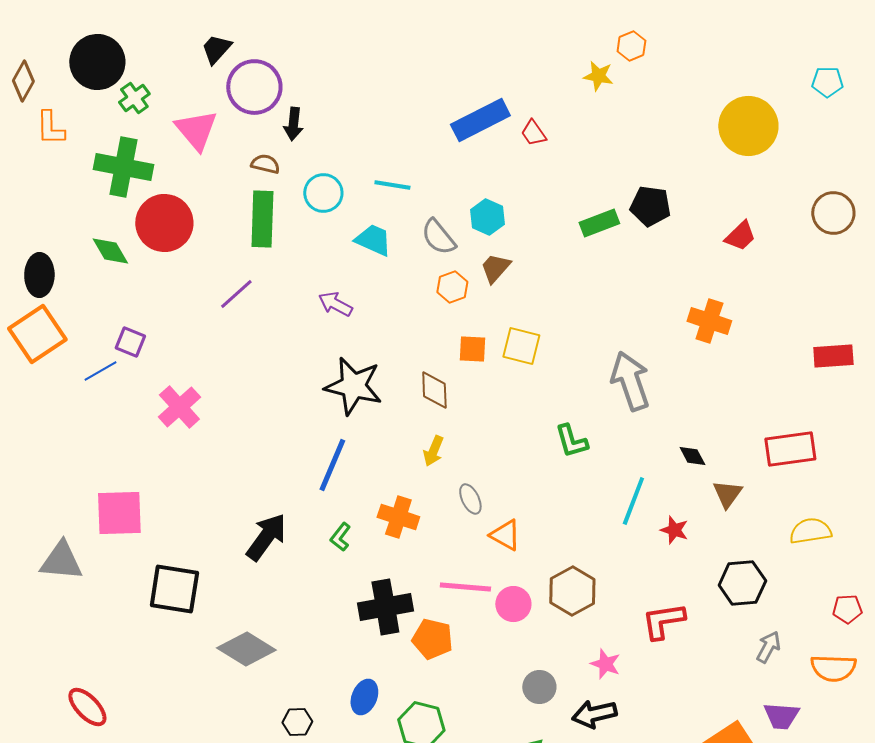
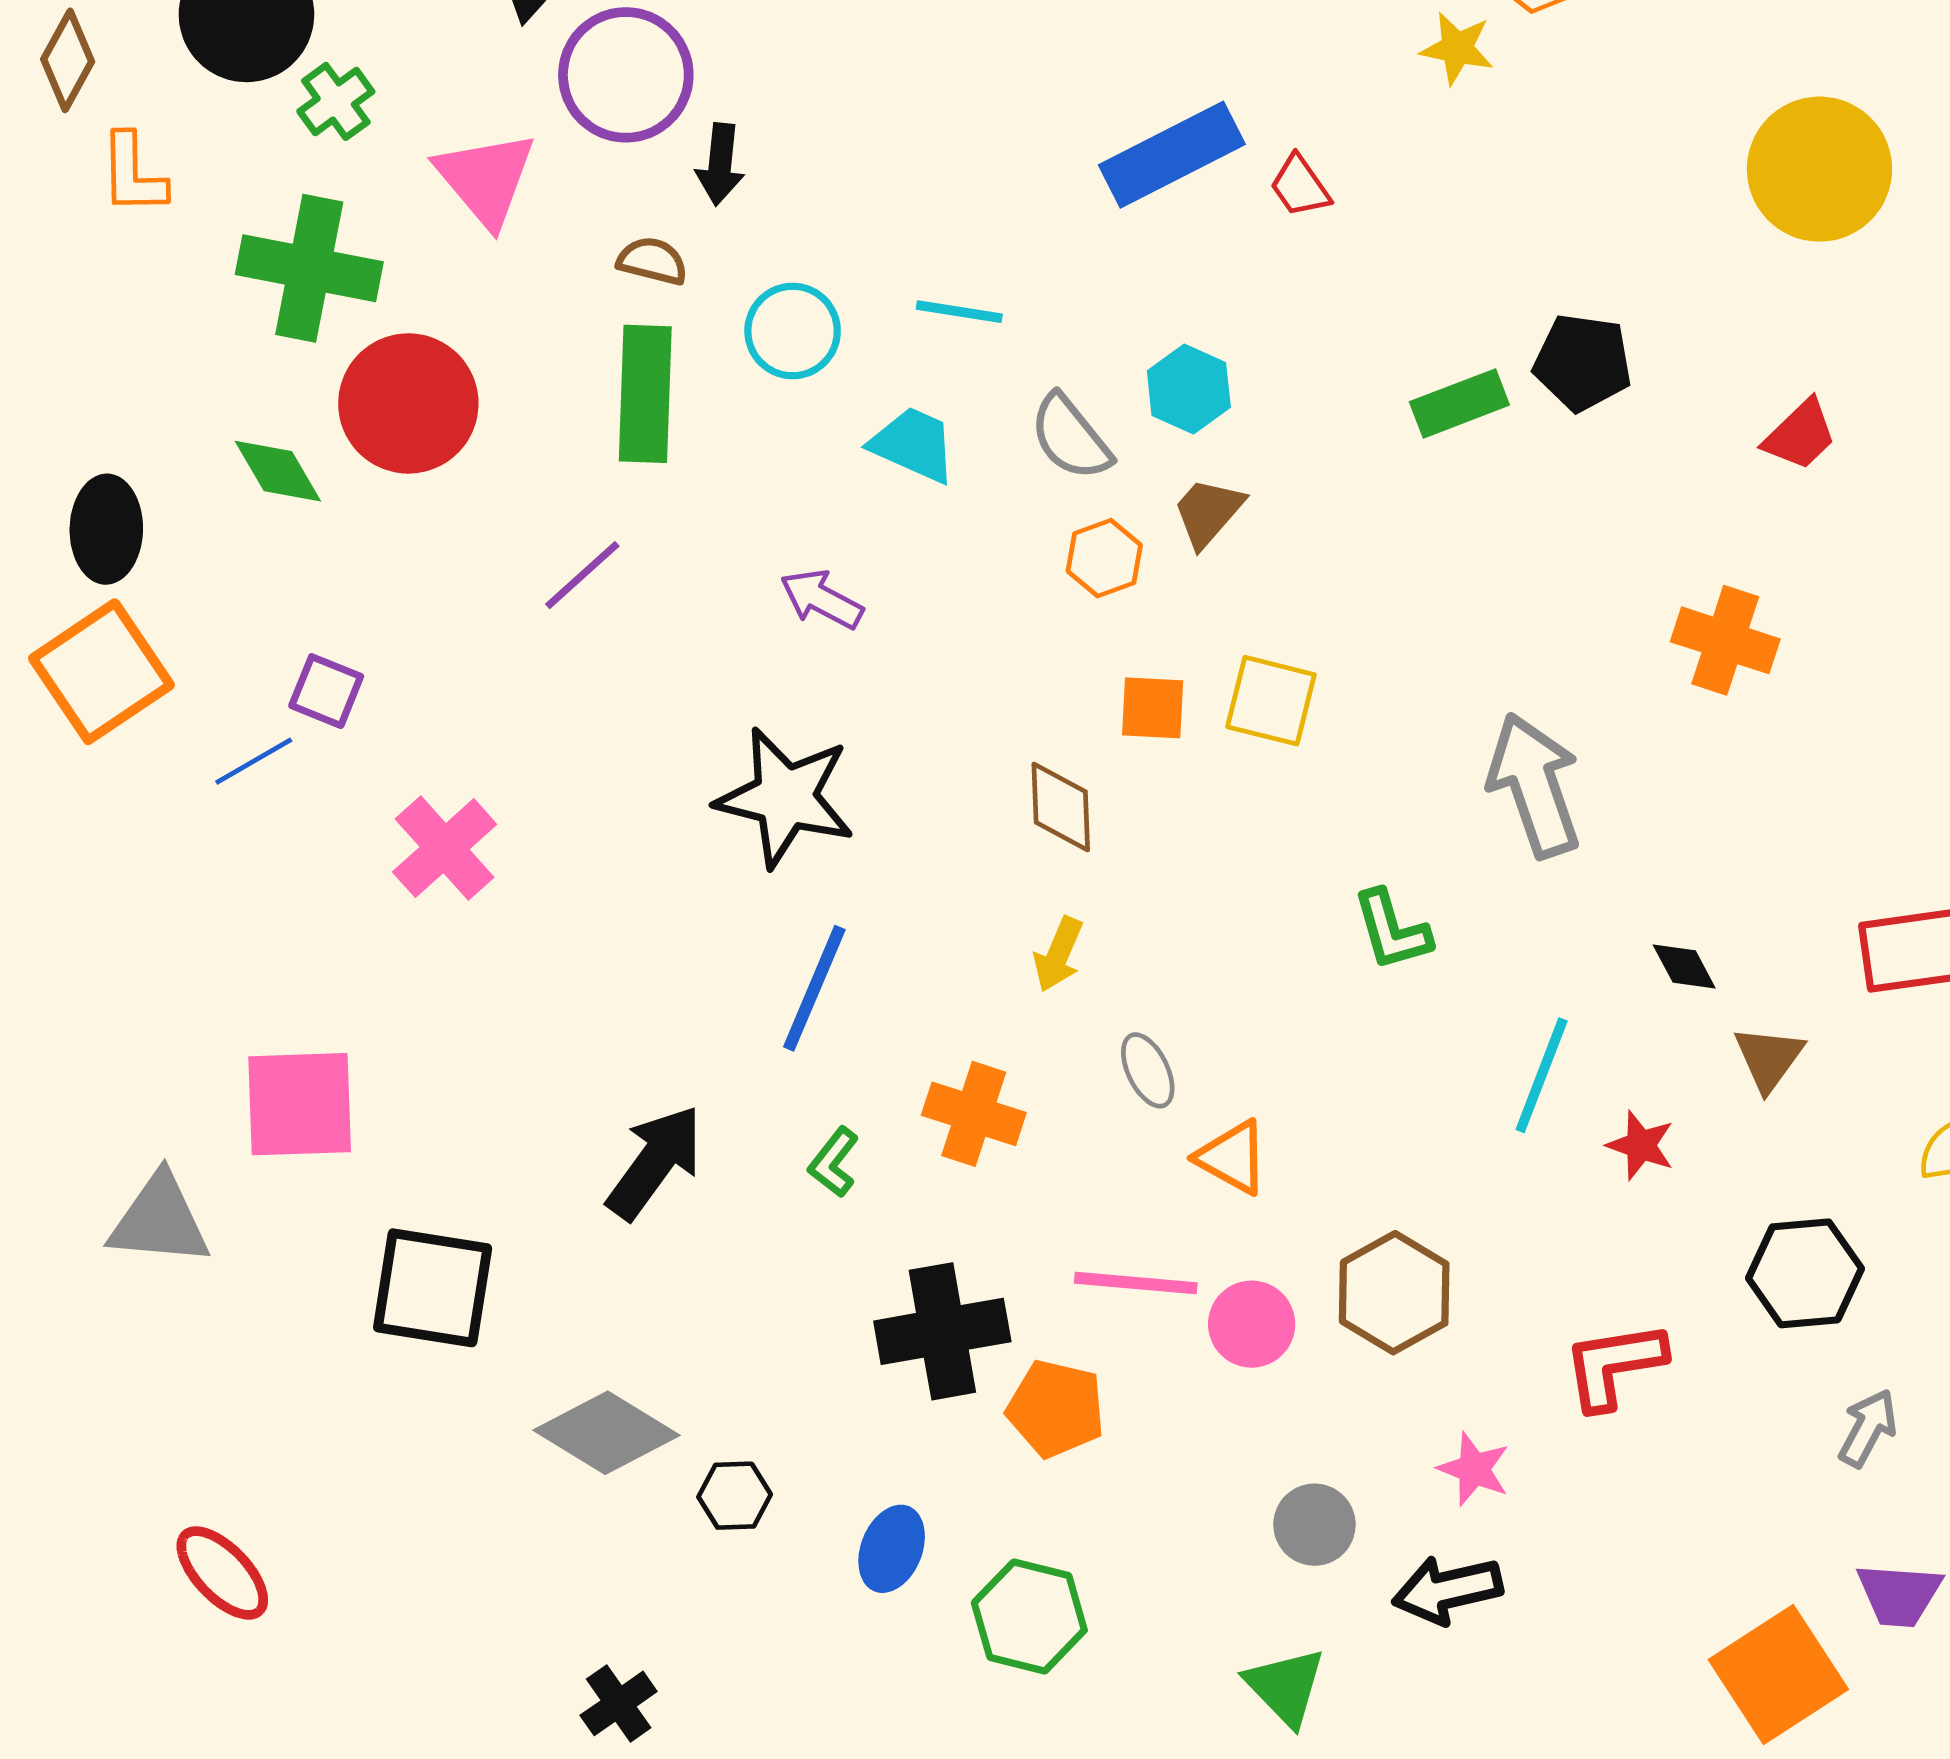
black star: (353, 386) -> (785, 797), moved
black hexagon: (297, 722) -> (735, 1496), moved

